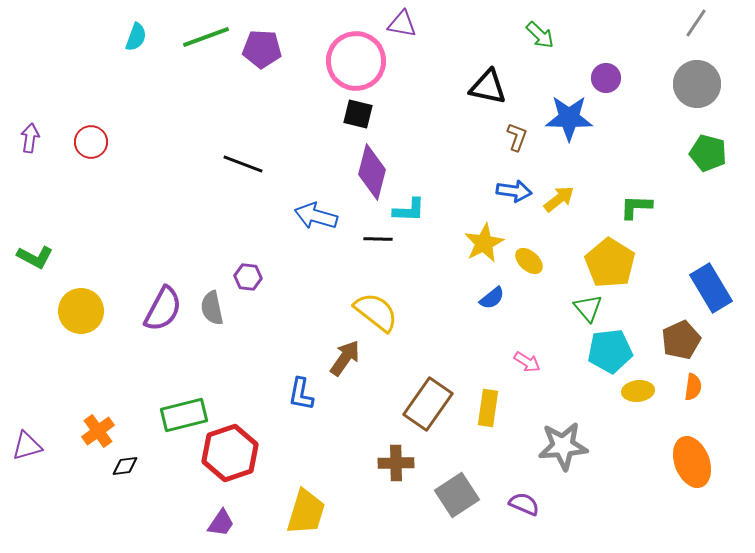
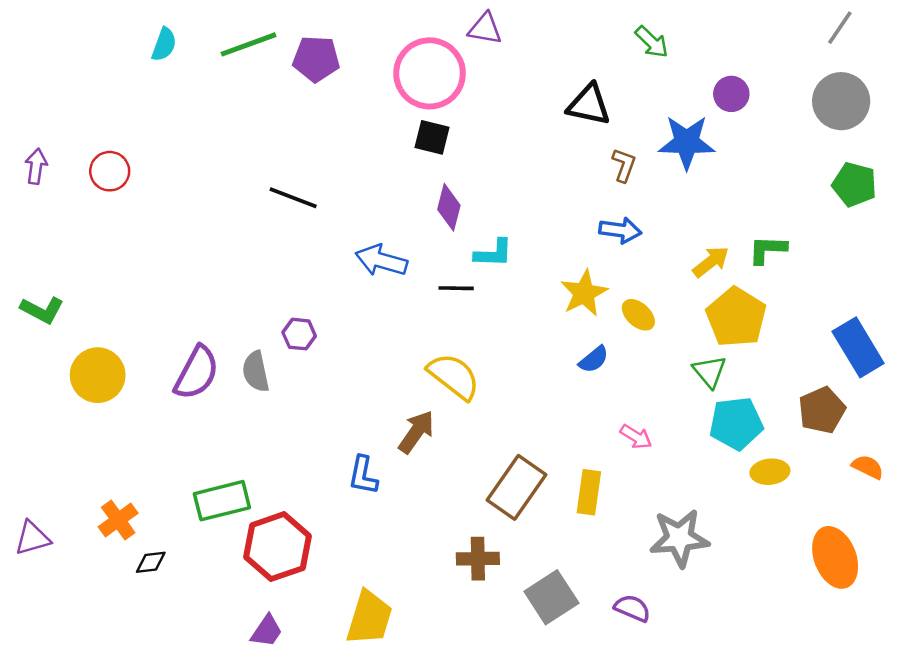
purple diamond: (372, 172) -> (449, 207), size x0.7
yellow arrow: (559, 199) -> (711, 262), moved
orange semicircle: (693, 387) -> (868, 467), moved, turned -72

